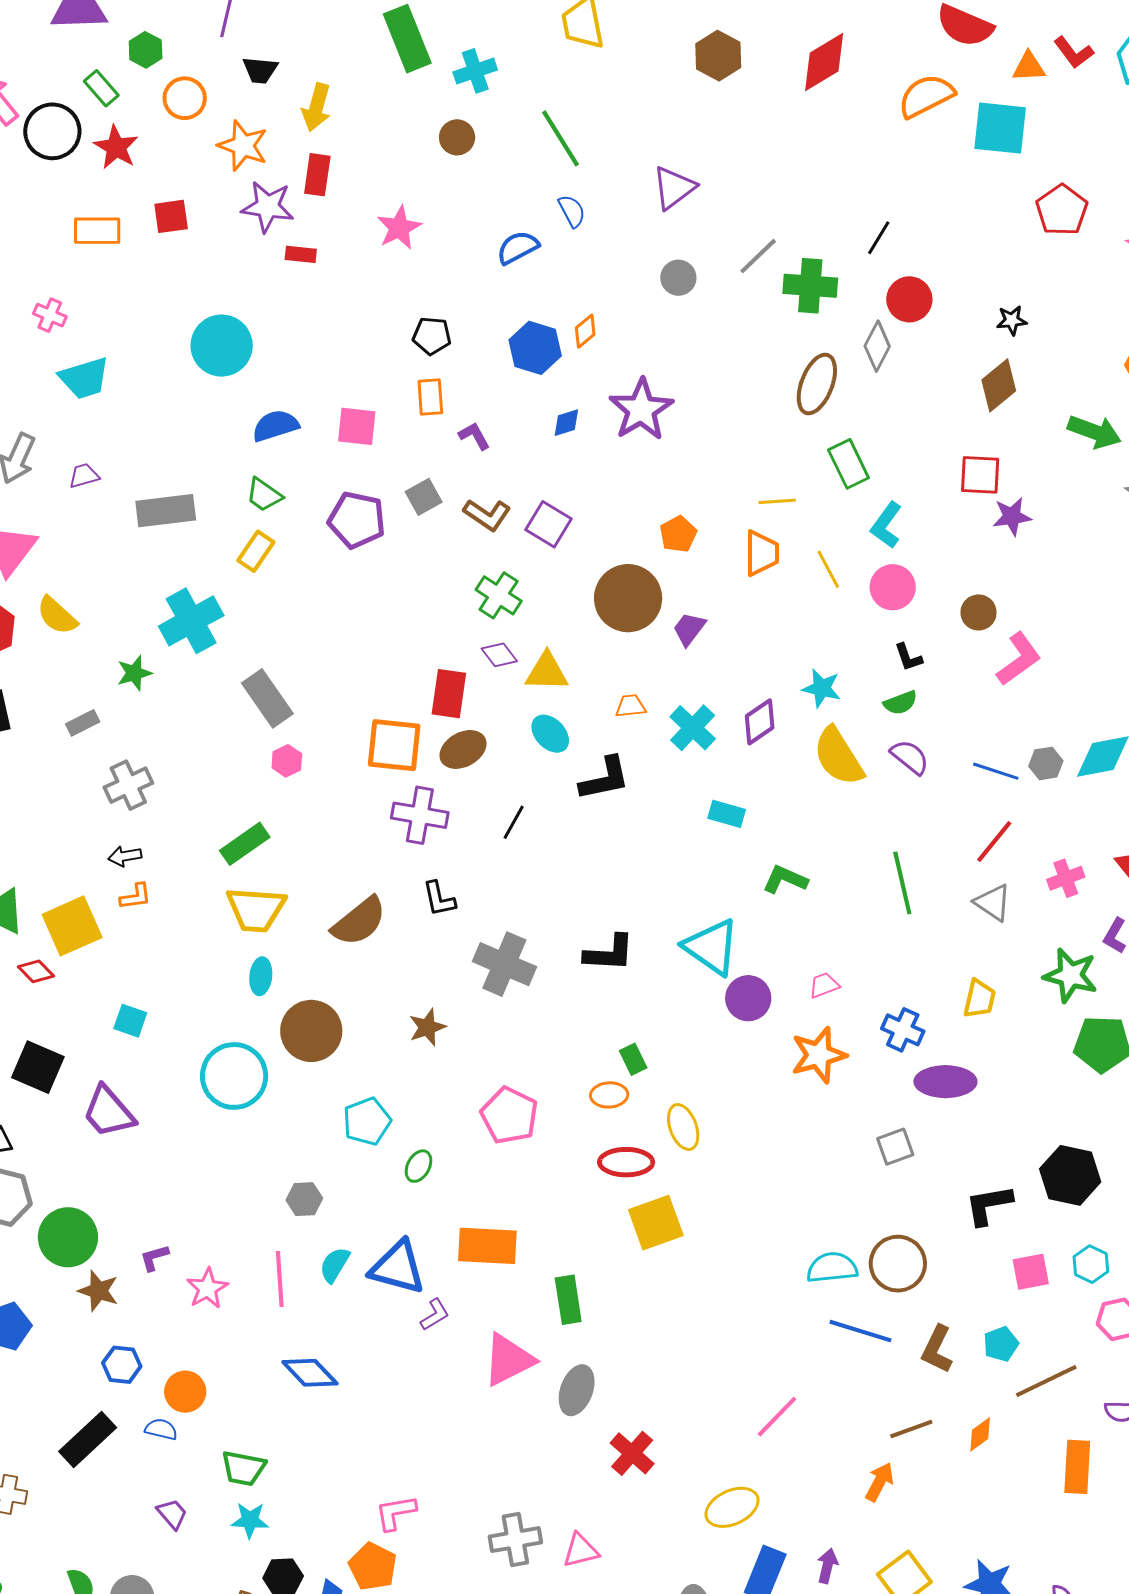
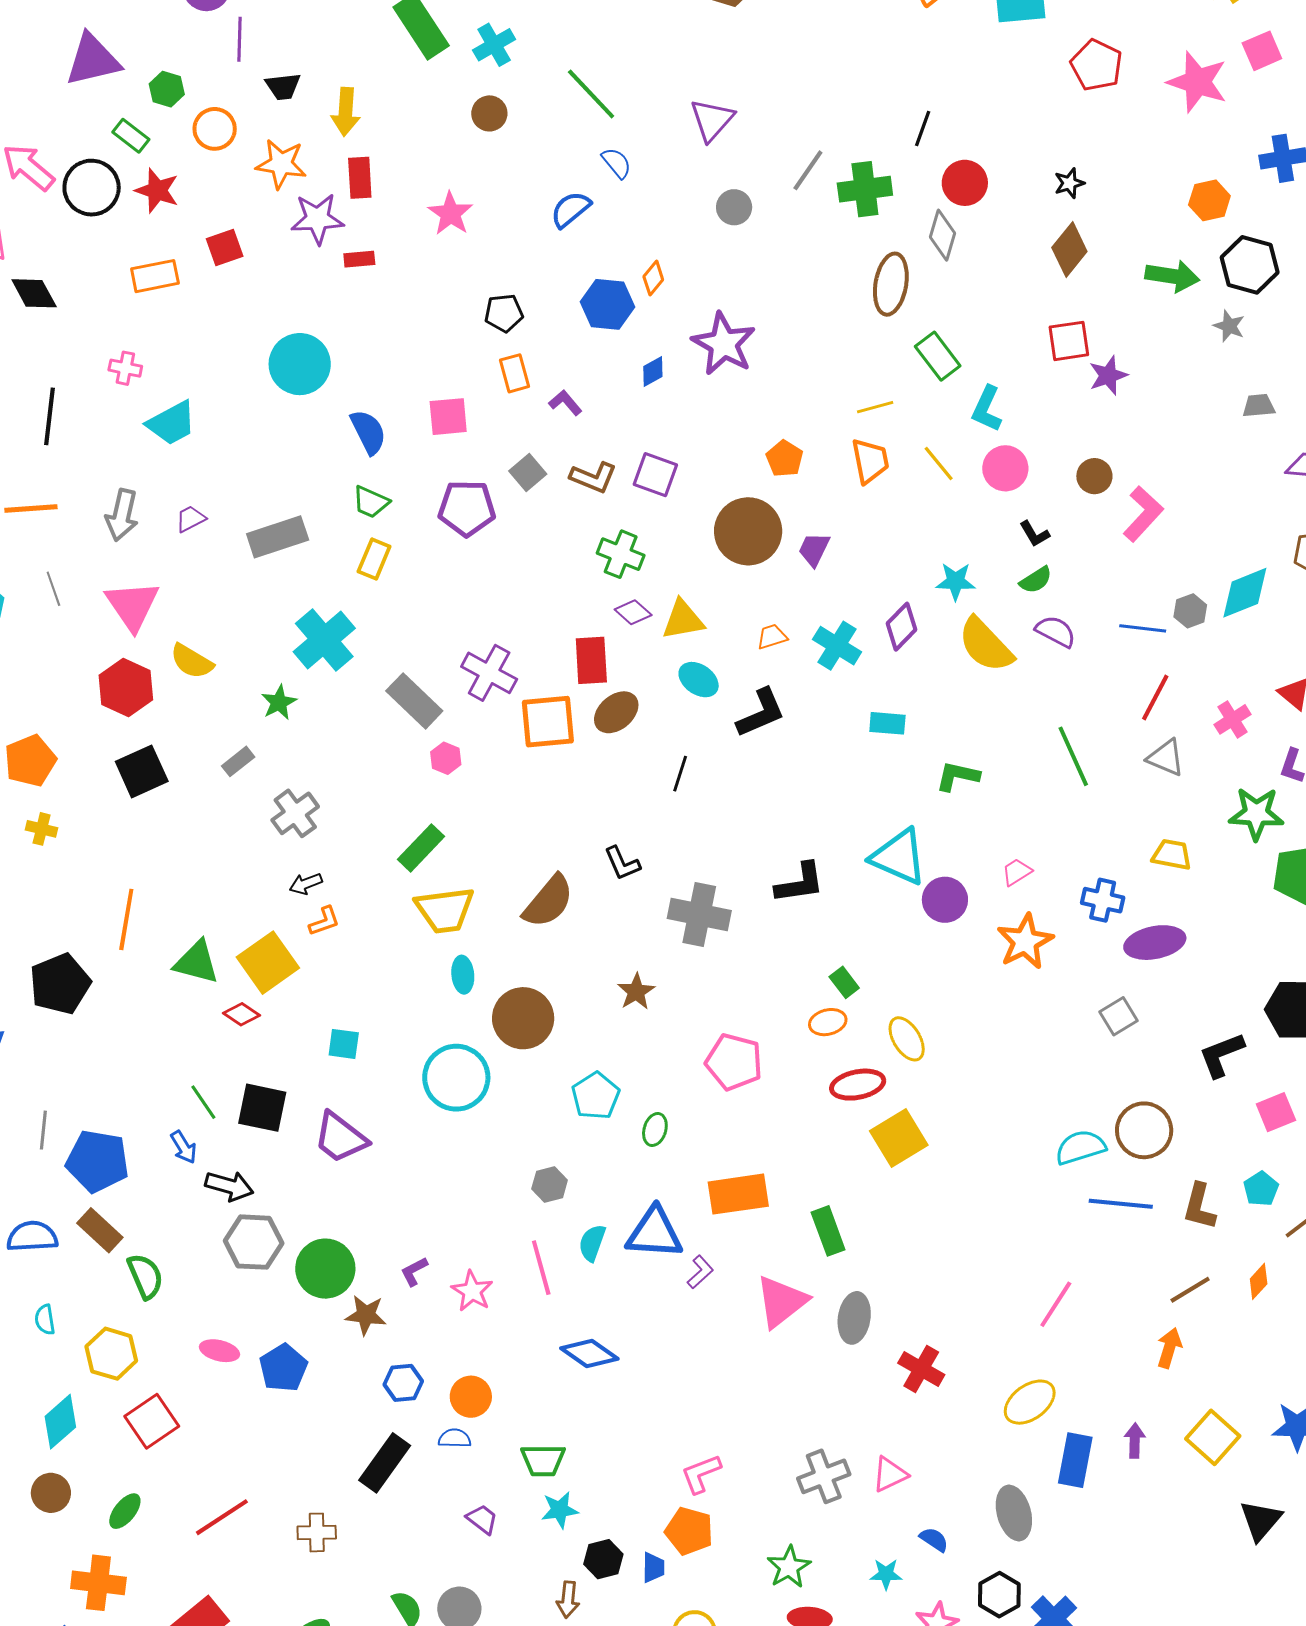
blue semicircle: (275, 426) -> (368, 432), turned 93
purple cross: (420, 815) -> (489, 673), moved, turned 30
yellow trapezoid: (979, 999) -> (1172, 855), turned -81

